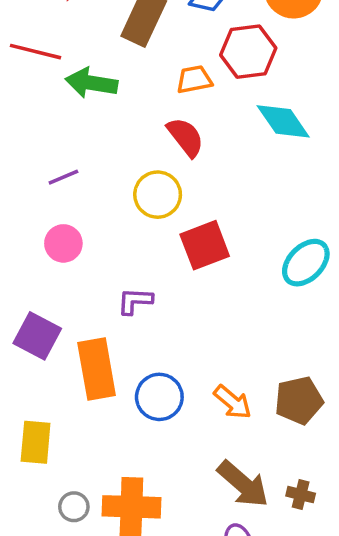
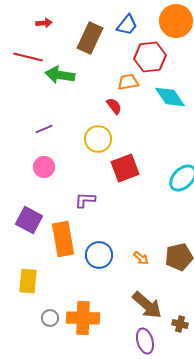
orange trapezoid: (194, 79) -> (128, 82), moved
red semicircle: (185, 137) -> (114, 106), size x0.7
orange arrow: (233, 402) -> (141, 258), size x0.7
brown cross: (301, 495) -> (180, 324), moved

